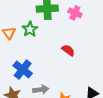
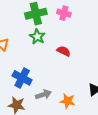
green star: (30, 29) -> (37, 37), moved

